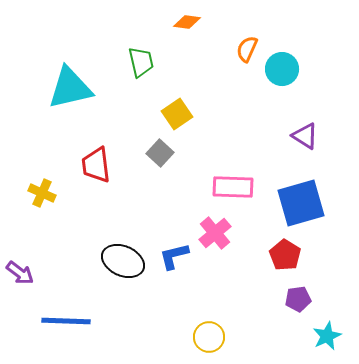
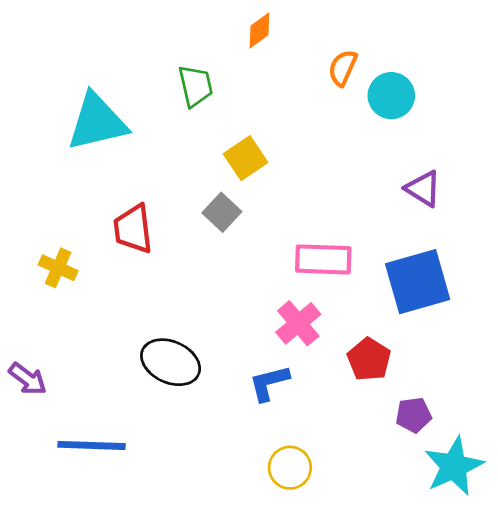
orange diamond: (187, 22) -> (259, 30), turned -44
red pentagon: (285, 255) -> (369, 359), moved
blue L-shape: (174, 256) -> (269, 383), moved
cyan star: (327, 336) -> (454, 466), size x1.5

